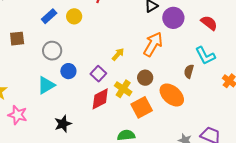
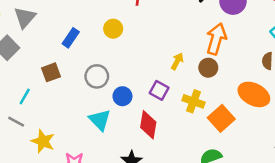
blue rectangle: (49, 16) -> (71, 38), moved
brown circle: (145, 78) -> (208, 68), moved
cyan triangle: (46, 85) -> (100, 120), turned -30
red diamond: (100, 99) -> (148, 125), moved, turned -40

